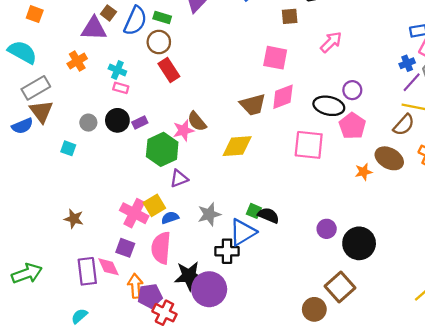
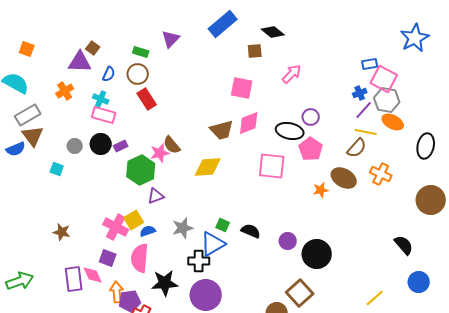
blue semicircle: (135, 21) -> (109, 74), moved, size x0.6
pink rectangle: (121, 88) -> (104, 115), size x1.6
black semicircle: (268, 215) -> (251, 231), moved
purple circle: (209, 289) -> (206, 295), moved

